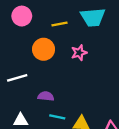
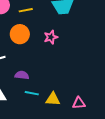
yellow line: (60, 24) -> (26, 10), moved

